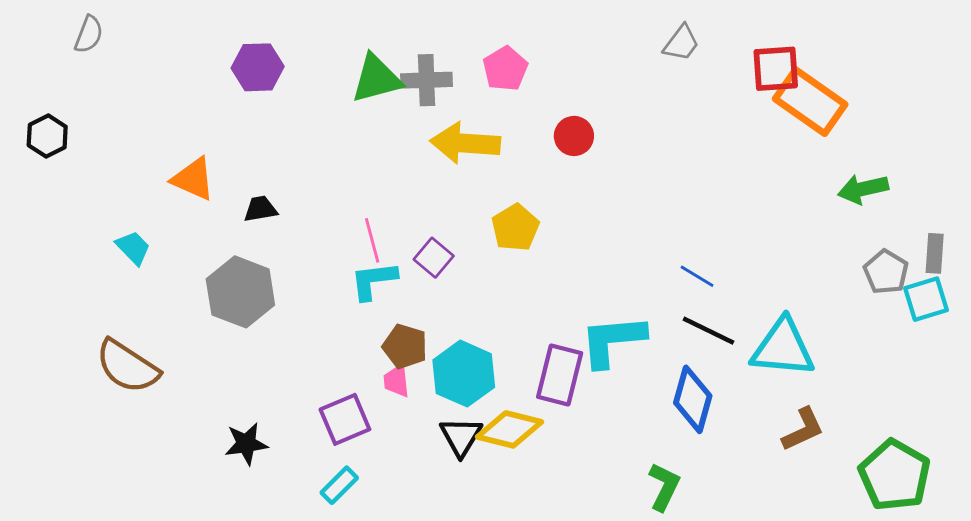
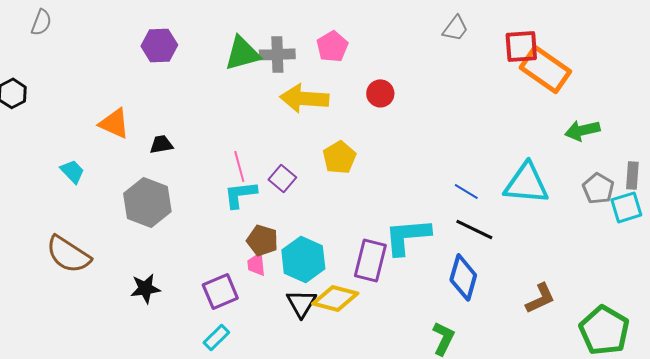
cyan triangle: (783, 348) -> (526, 183), moved
black star: (246, 444) -> (145, 288), moved

